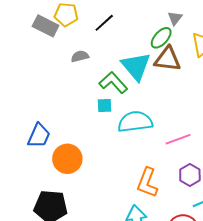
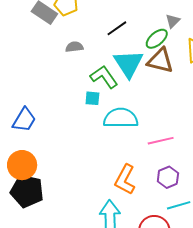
black line: (104, 23) -> (117, 28), moved
orange circle: (67, 159) -> (22, 165), moved

